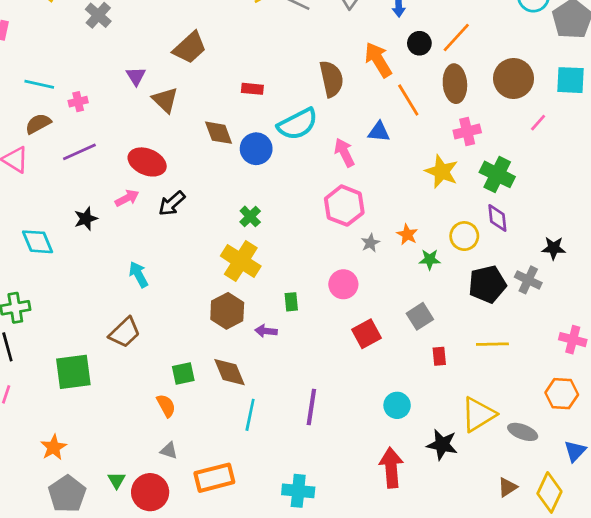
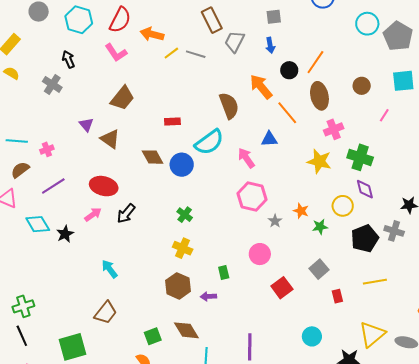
brown circle: (513, 78) -> (362, 86), size x0.6
cyan diamond: (38, 242) -> (38, 224), moved
yellow cross: (241, 261) -> (183, 248), size x0.7

